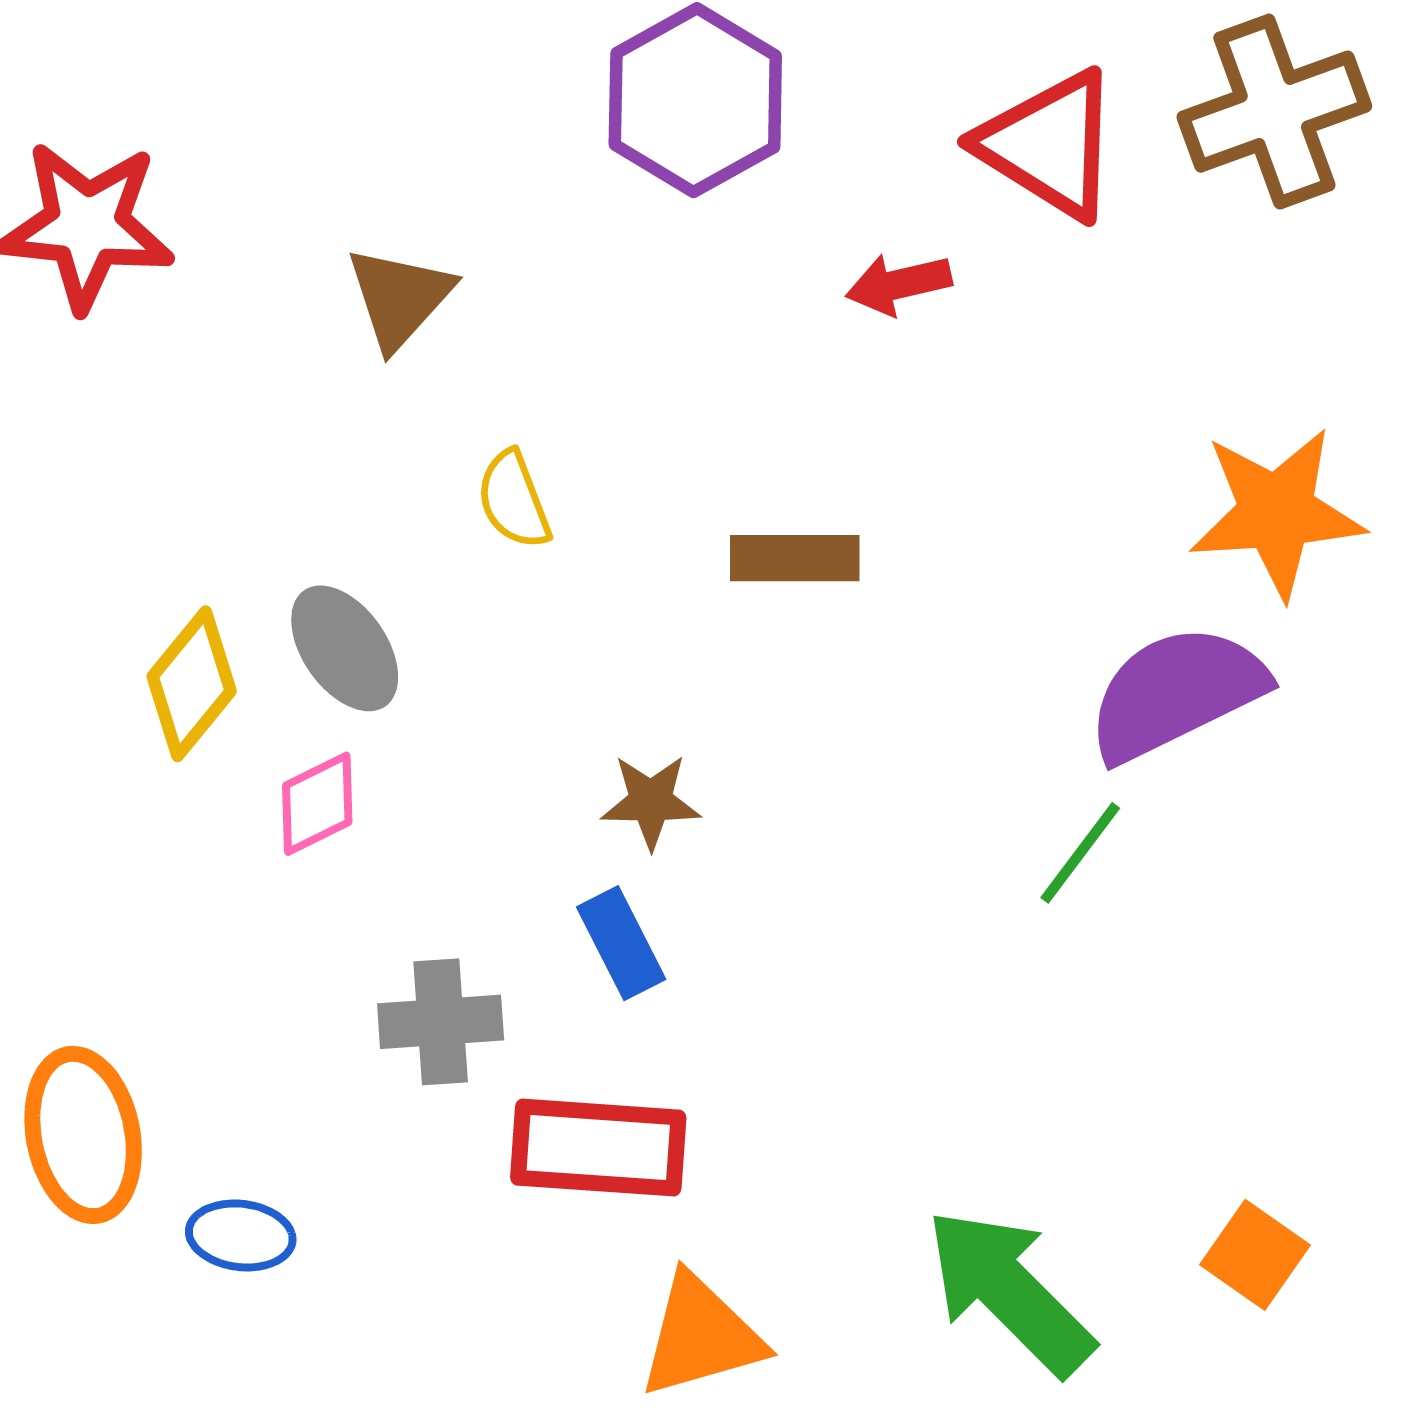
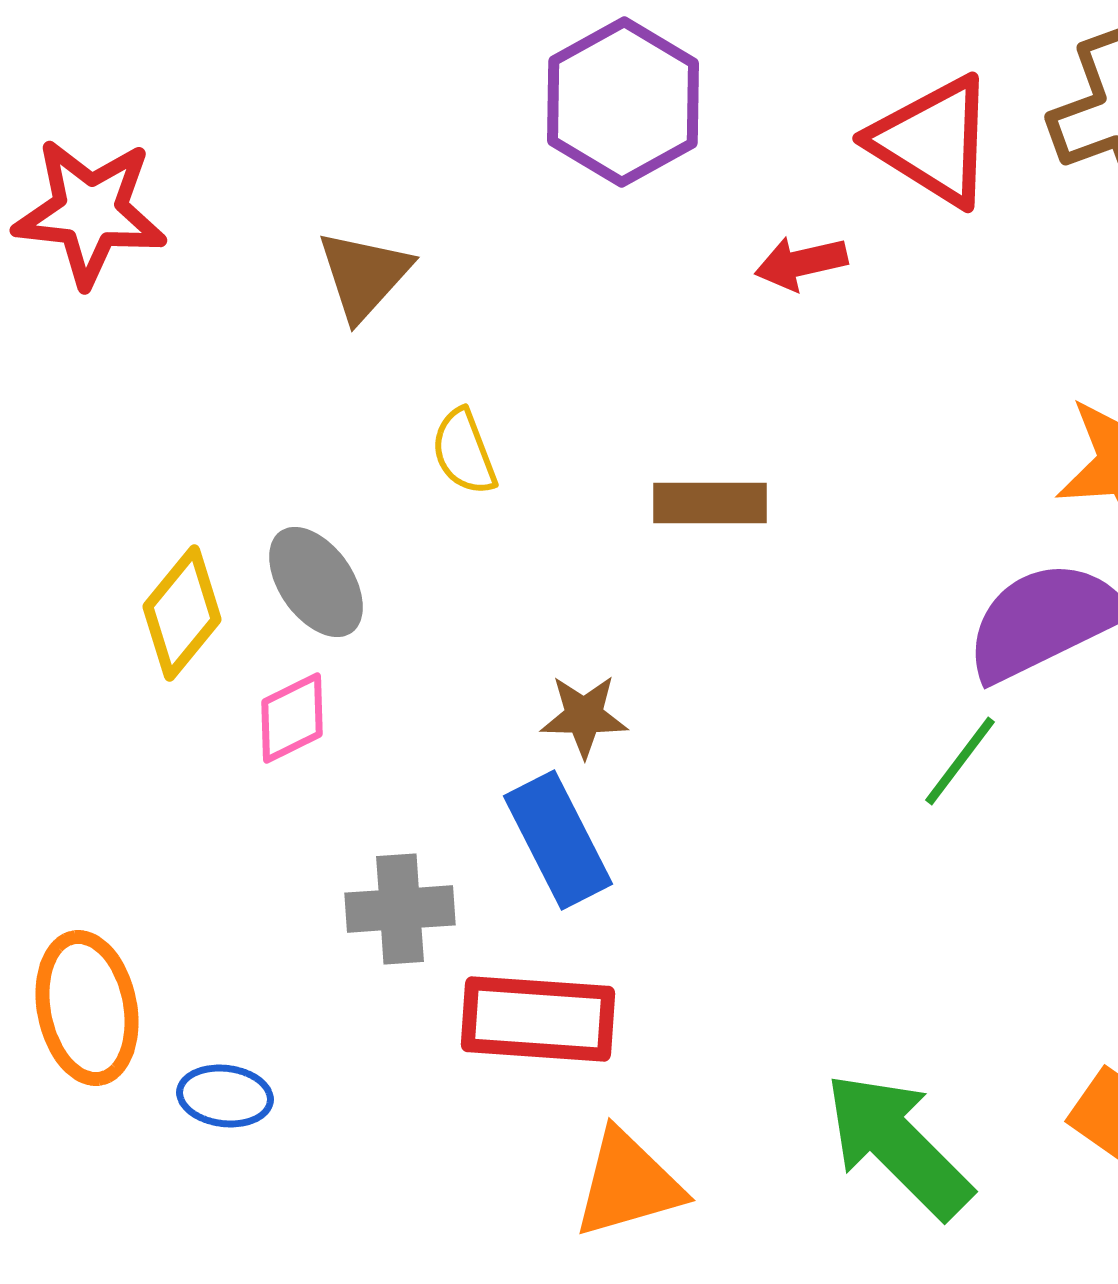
blue rectangle: (621, 943) -> (558, 840), size x1.4

